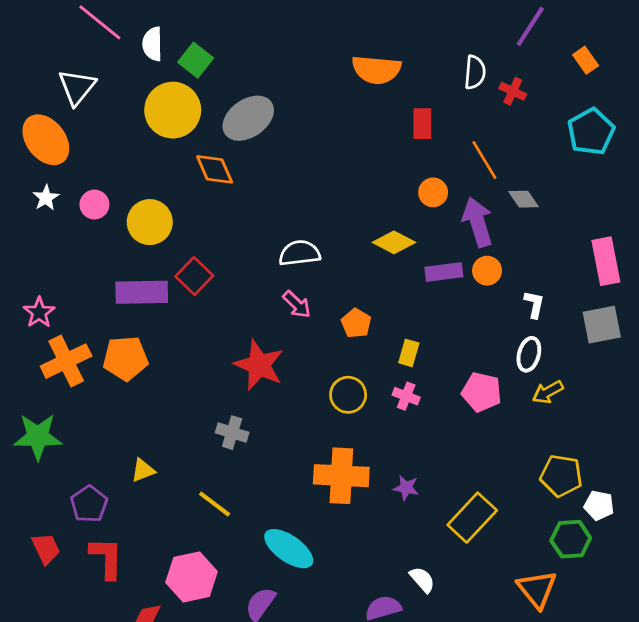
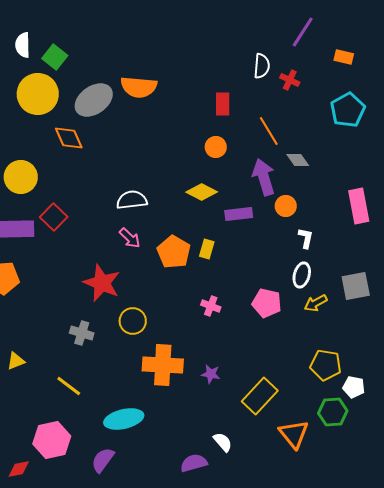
orange rectangle: (586, 60) -> (344, 57), turned -42
orange semicircle: (376, 70) -> (139, 87), moved
orange circle: (433, 192) -> (216, 147), moved
orange circle: (487, 271) -> (286, 206), moved
orange pentagon: (356, 323) -> (174, 252), size x1.5
gray square: (602, 325) -> (356, 286), moved
yellow rectangle: (409, 353) -> (207, 249), moved
yellow circle: (348, 395) -> (133, 321), moved
cyan ellipse: (289, 549) -> (124, 419), turned -48
orange triangle: (537, 589) -> (294, 434), moved

